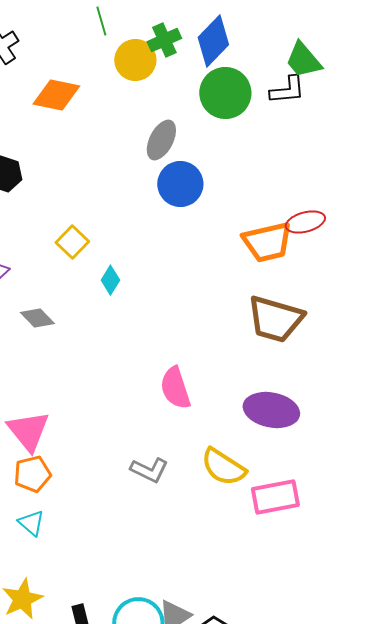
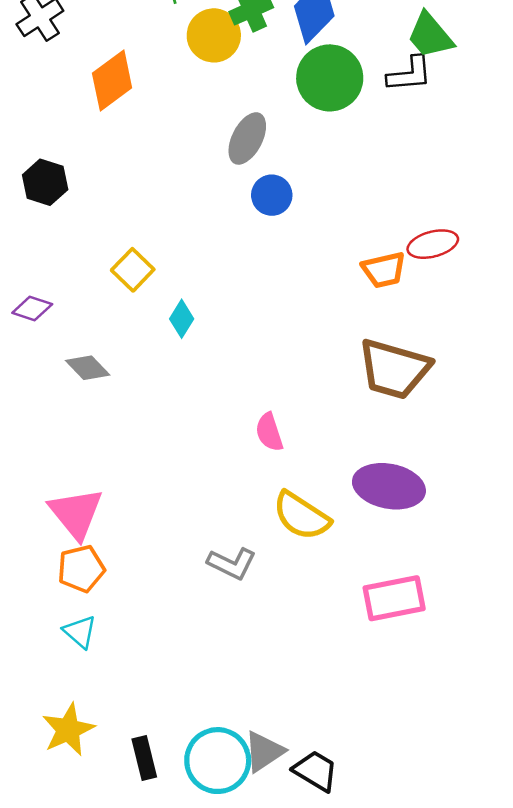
orange diamond: (56, 95) -> (112, 81), turned -48
blue circle: (180, 184) -> (272, 195), size x0.7
orange trapezoid: (267, 242) -> (384, 270), size x0.7
pink semicircle: (175, 388) -> (269, 432), moved, size x0.7
yellow semicircle: (223, 467) -> (301, 516), moved

